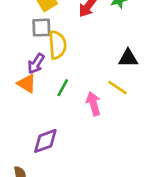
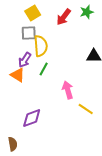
green line: (63, 88) -> (44, 69), moved
yellow line: (117, 88) -> (86, 109), moved

